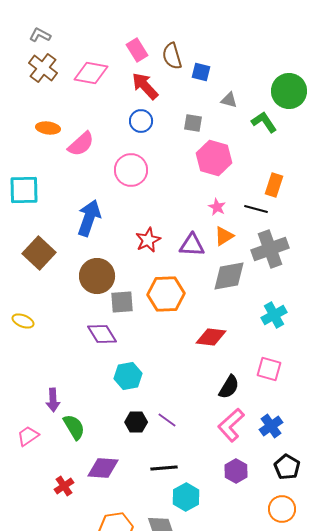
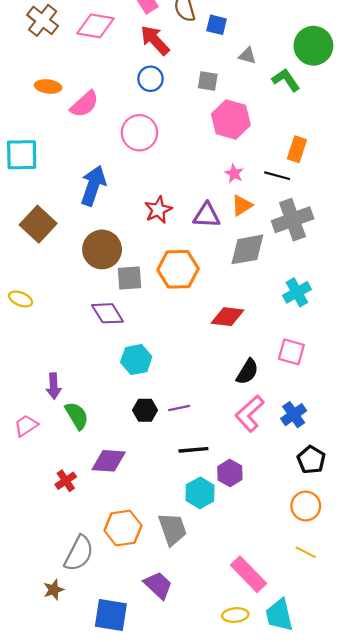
purple line: (167, 420) -> (179, 408), turned -48
black line: (164, 468) -> (193, 450), moved
purple hexagon: (236, 471) -> (230, 473), moved

